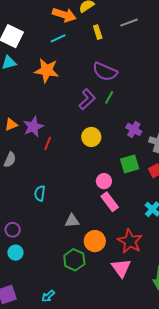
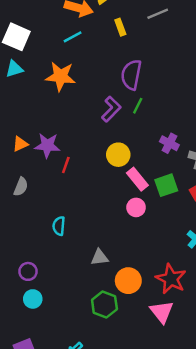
purple semicircle: (105, 72) -> (131, 75), turned 80
purple star: (33, 127) -> (47, 145), turned 30
pink rectangle: (110, 202) -> (137, 179), moved

